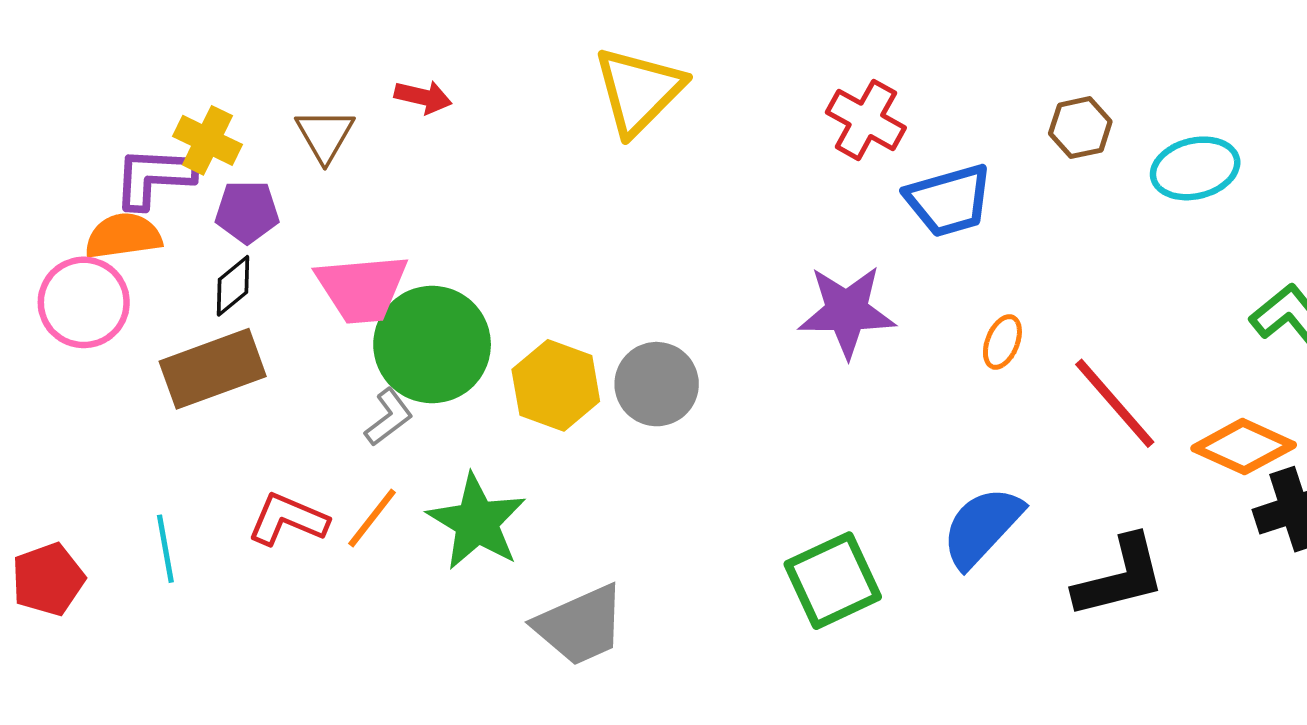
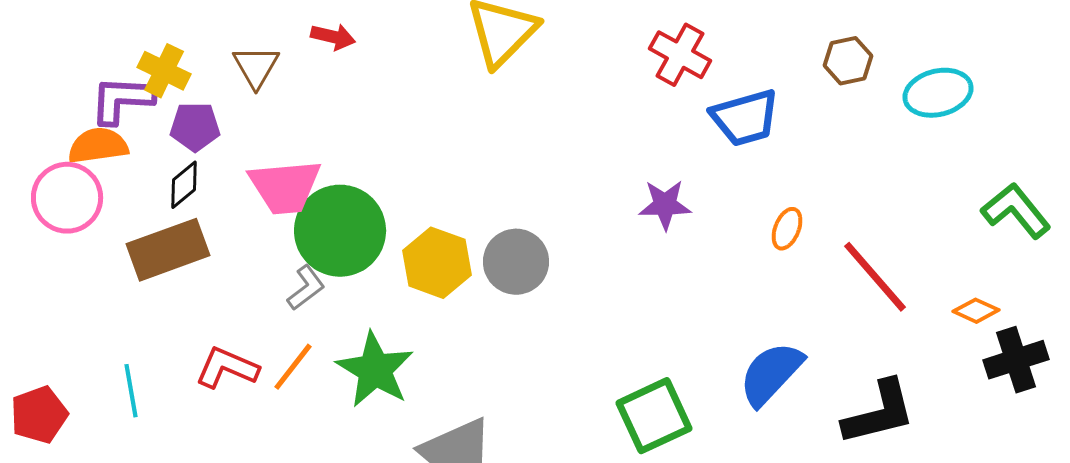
purple star: (847, 311) -> (665, 205), size x0.7
orange diamond: (1244, 447) -> (976, 311), size x0.6

